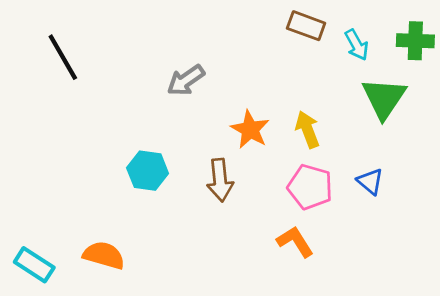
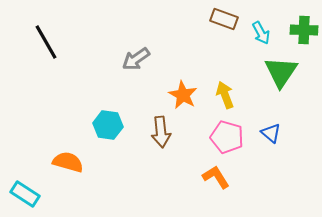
orange semicircle: (104, 255) -> (68, 162), moved

